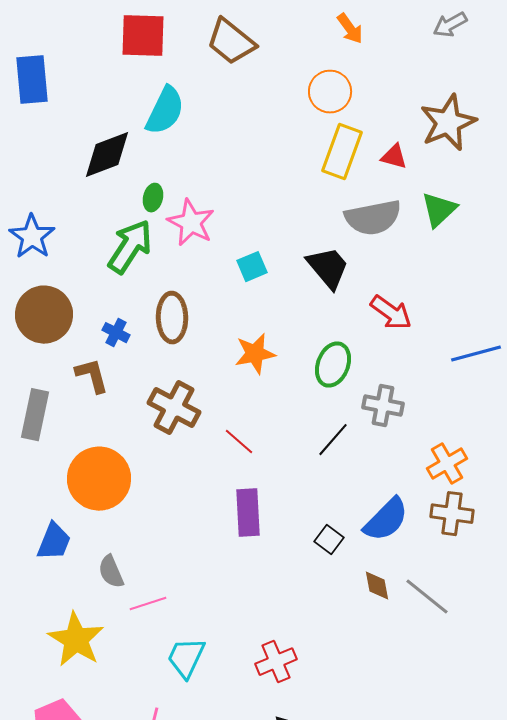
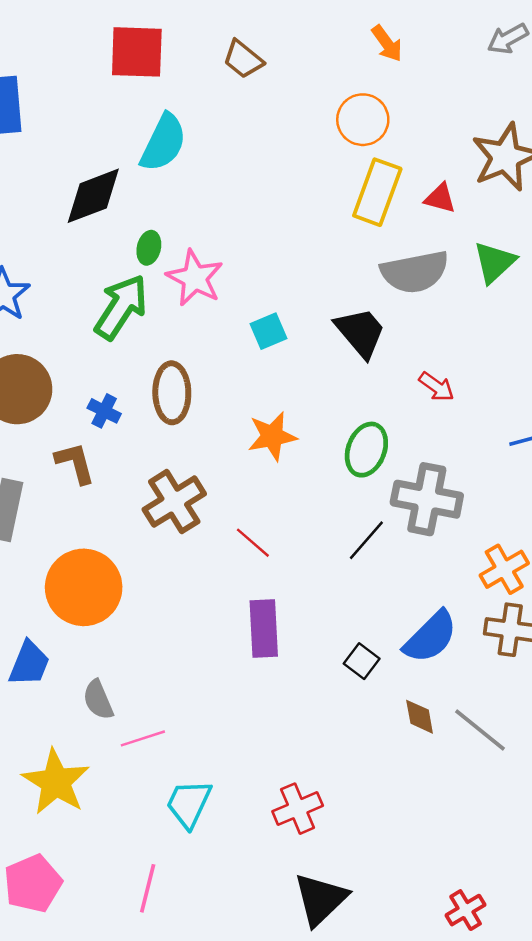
brown trapezoid: (231, 42) -> (243, 59), size x0.7
red arrow: (391, 313) -> (437, 387), size x0.7
gray cross: (383, 406) -> (427, 499), size x1.4
brown cross: (174, 408) -> (174, 502), turned 30

